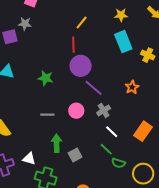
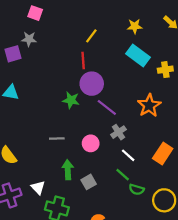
cyan rectangle: (123, 42) -> (138, 55), turned -30
yellow cross: (148, 55) -> (165, 70), turned -32
green star: (46, 78) -> (71, 100), moved
orange star: (132, 87) -> (149, 105), size x1.5
pink circle: (76, 111) -> (91, 143), moved
white triangle: (29, 159) -> (38, 187), turned 32

